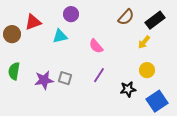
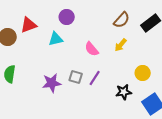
yellow arrow: (144, 42) -> (121, 45), moved
gray square: (65, 78) -> (76, 77), moved
purple star: (44, 80) -> (52, 83), moved

